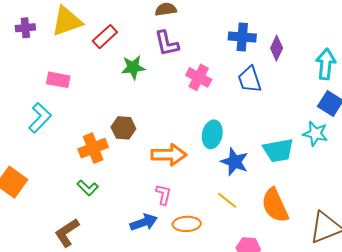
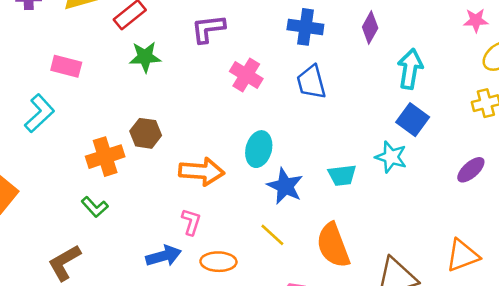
purple L-shape: (167, 43) -> (208, 29), turned 92
purple diamond: (277, 48) -> (370, 27), moved
green star: (133, 67) -> (145, 57), moved
cyan trapezoid: (278, 150) -> (342, 175), size x0.7

